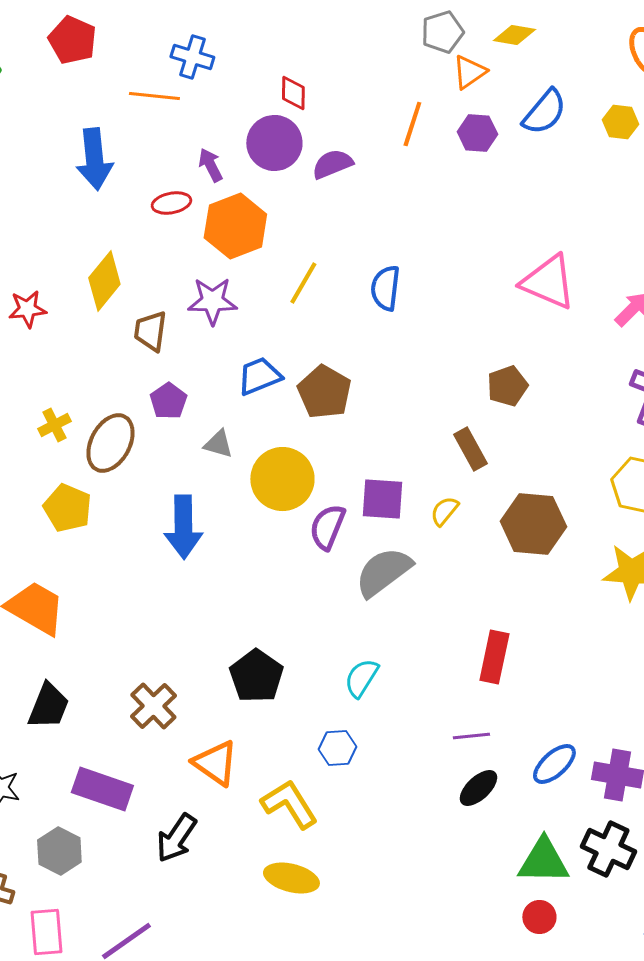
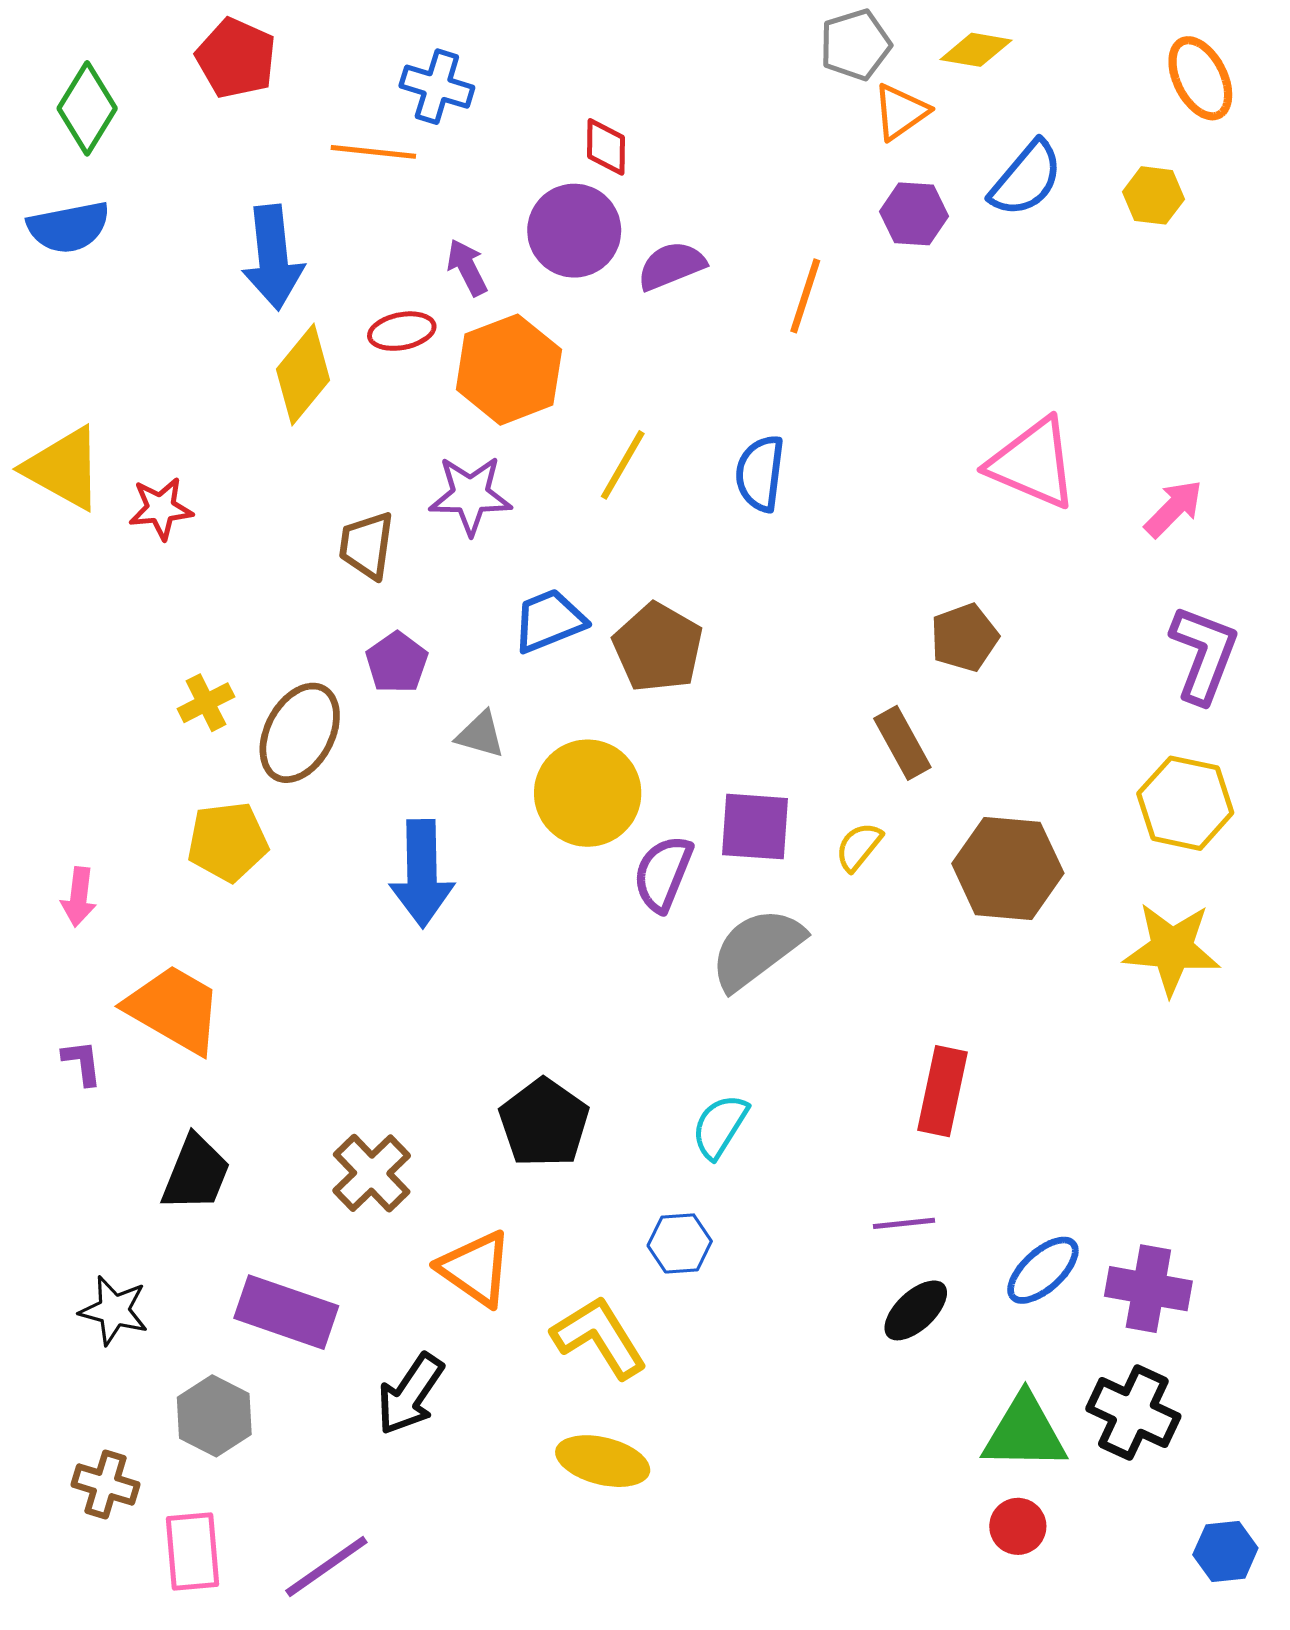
orange line: (412, 124) -> (805, 296), moved
yellow diamond: (104, 281) -> (303, 375), moved
yellow pentagon: (67, 508) -> (228, 842), turned -30

